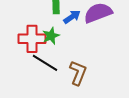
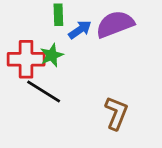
brown L-shape: (78, 73) -> (116, 113), moved

